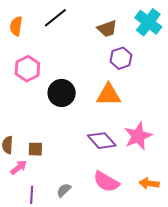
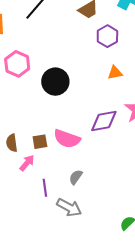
orange triangle: (109, 95) -> (115, 73), moved, size x0.6
purple diamond: (102, 141) -> (104, 121), turned -48
pink semicircle: (106, 182) -> (67, 139), moved

